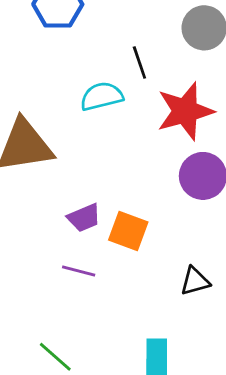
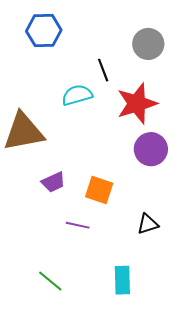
purple trapezoid: (84, 218) -> (53, 182), moved
purple line: (79, 271) -> (78, 225), moved

